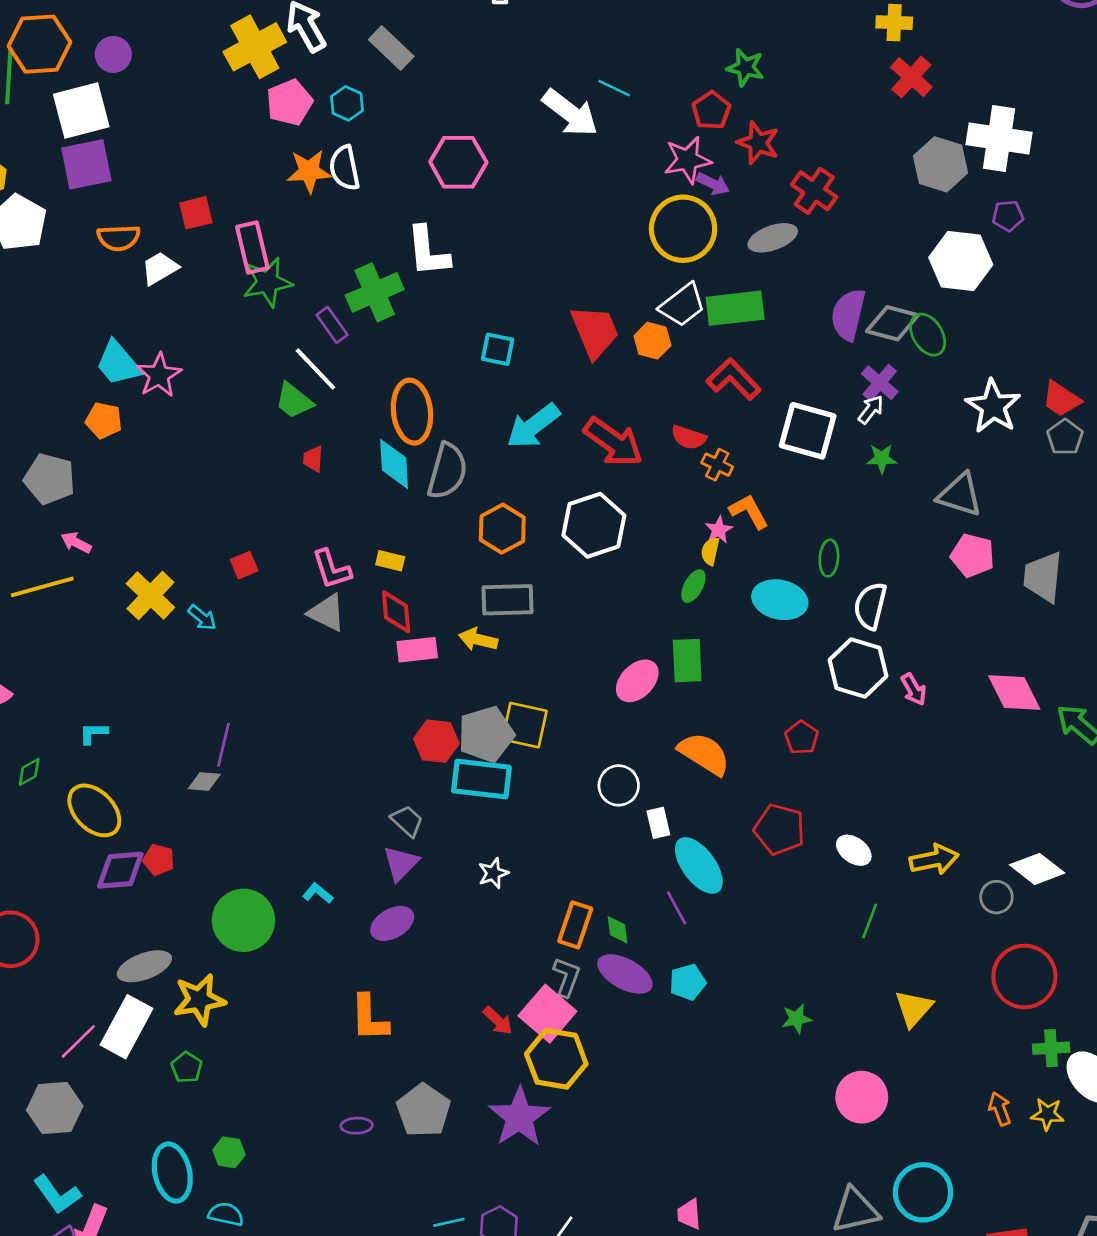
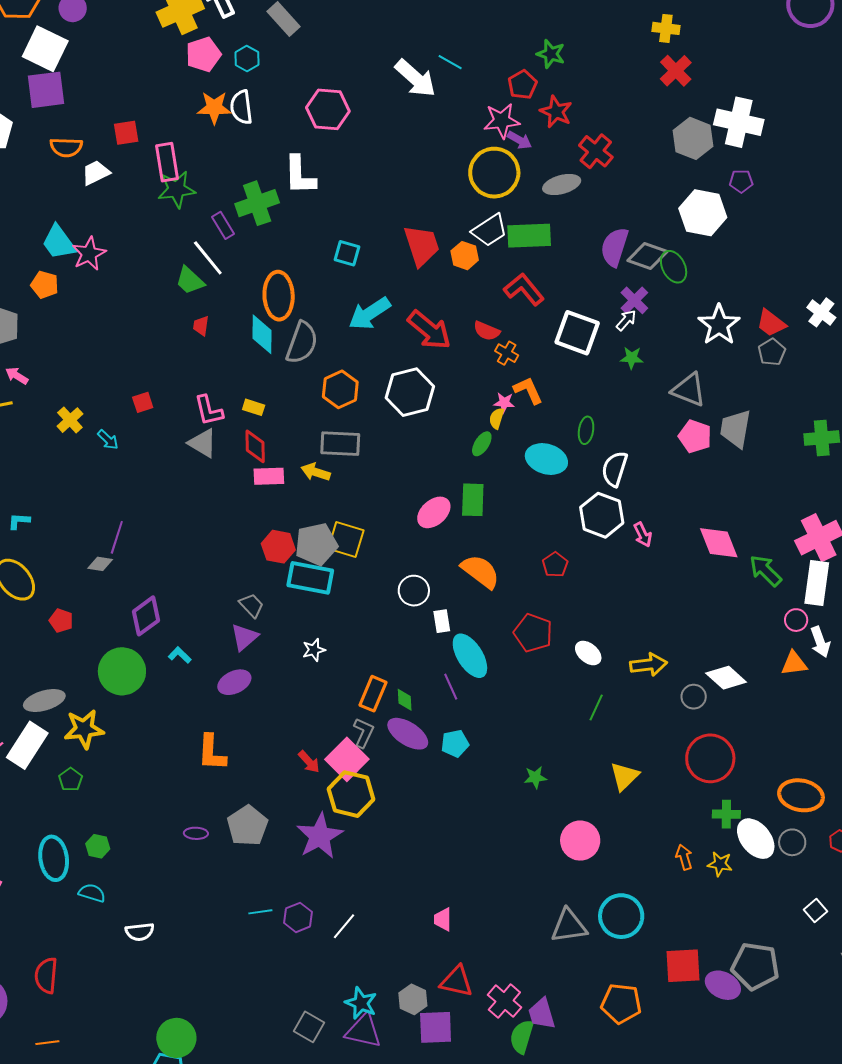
white square: (81, 111) -> (45, 49), turned 36
pink star: (719, 530) -> (504, 403), turned 30
gray trapezoid: (1043, 577) -> (735, 429), moved
yellow cross: (150, 596) -> (70, 420), size x0.7
purple diamond: (120, 870) -> (146, 616), moved, turned -36

